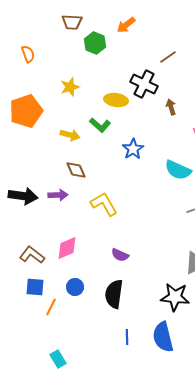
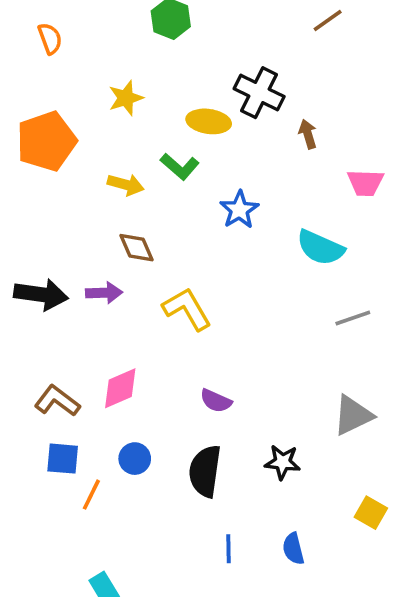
brown line: (168, 57) -> (328, 20), moved
black star: (175, 297) -> (283, 462), moved, size x0.7
blue semicircle: (163, 337) -> (293, 549), size x0.6

